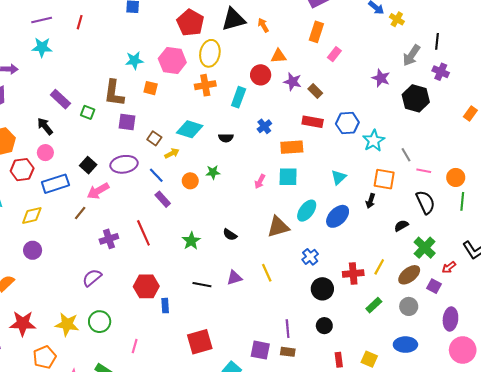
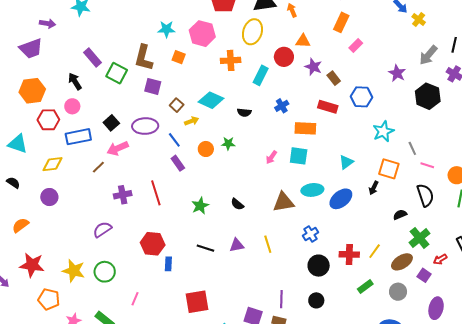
yellow ellipse: (210, 53) -> (252, 32), moved
green square: (88, 112) -> (117, 73), size x1.5
blue hexagon: (347, 123) -> (362, 97), moved
cyan ellipse: (307, 211) -> (312, 190), turned 40
orange pentagon: (44, 357) -> (49, 299), turned 30

